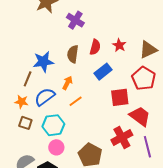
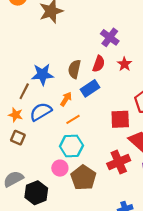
purple cross: (75, 20) -> (110, 37), moved
blue rectangle: (103, 72) -> (90, 88), moved
cyan hexagon: (53, 125) -> (71, 146), moved
pink circle: (56, 147) -> (60, 168), moved

